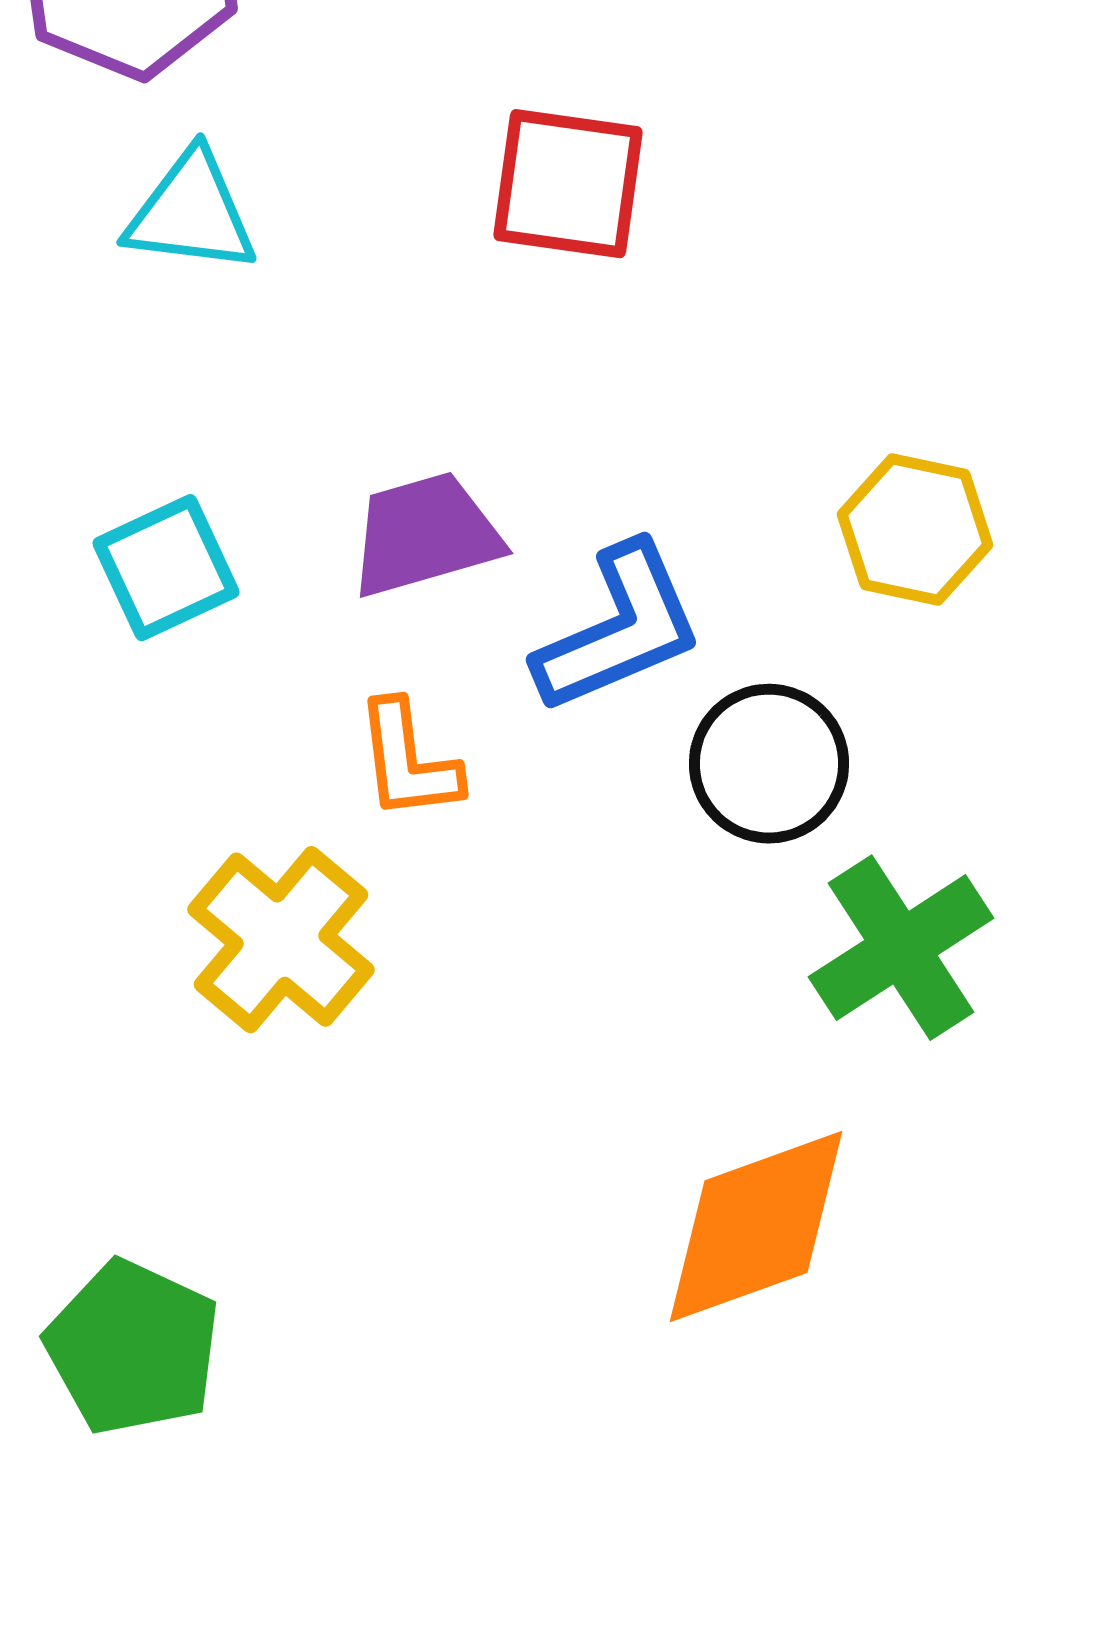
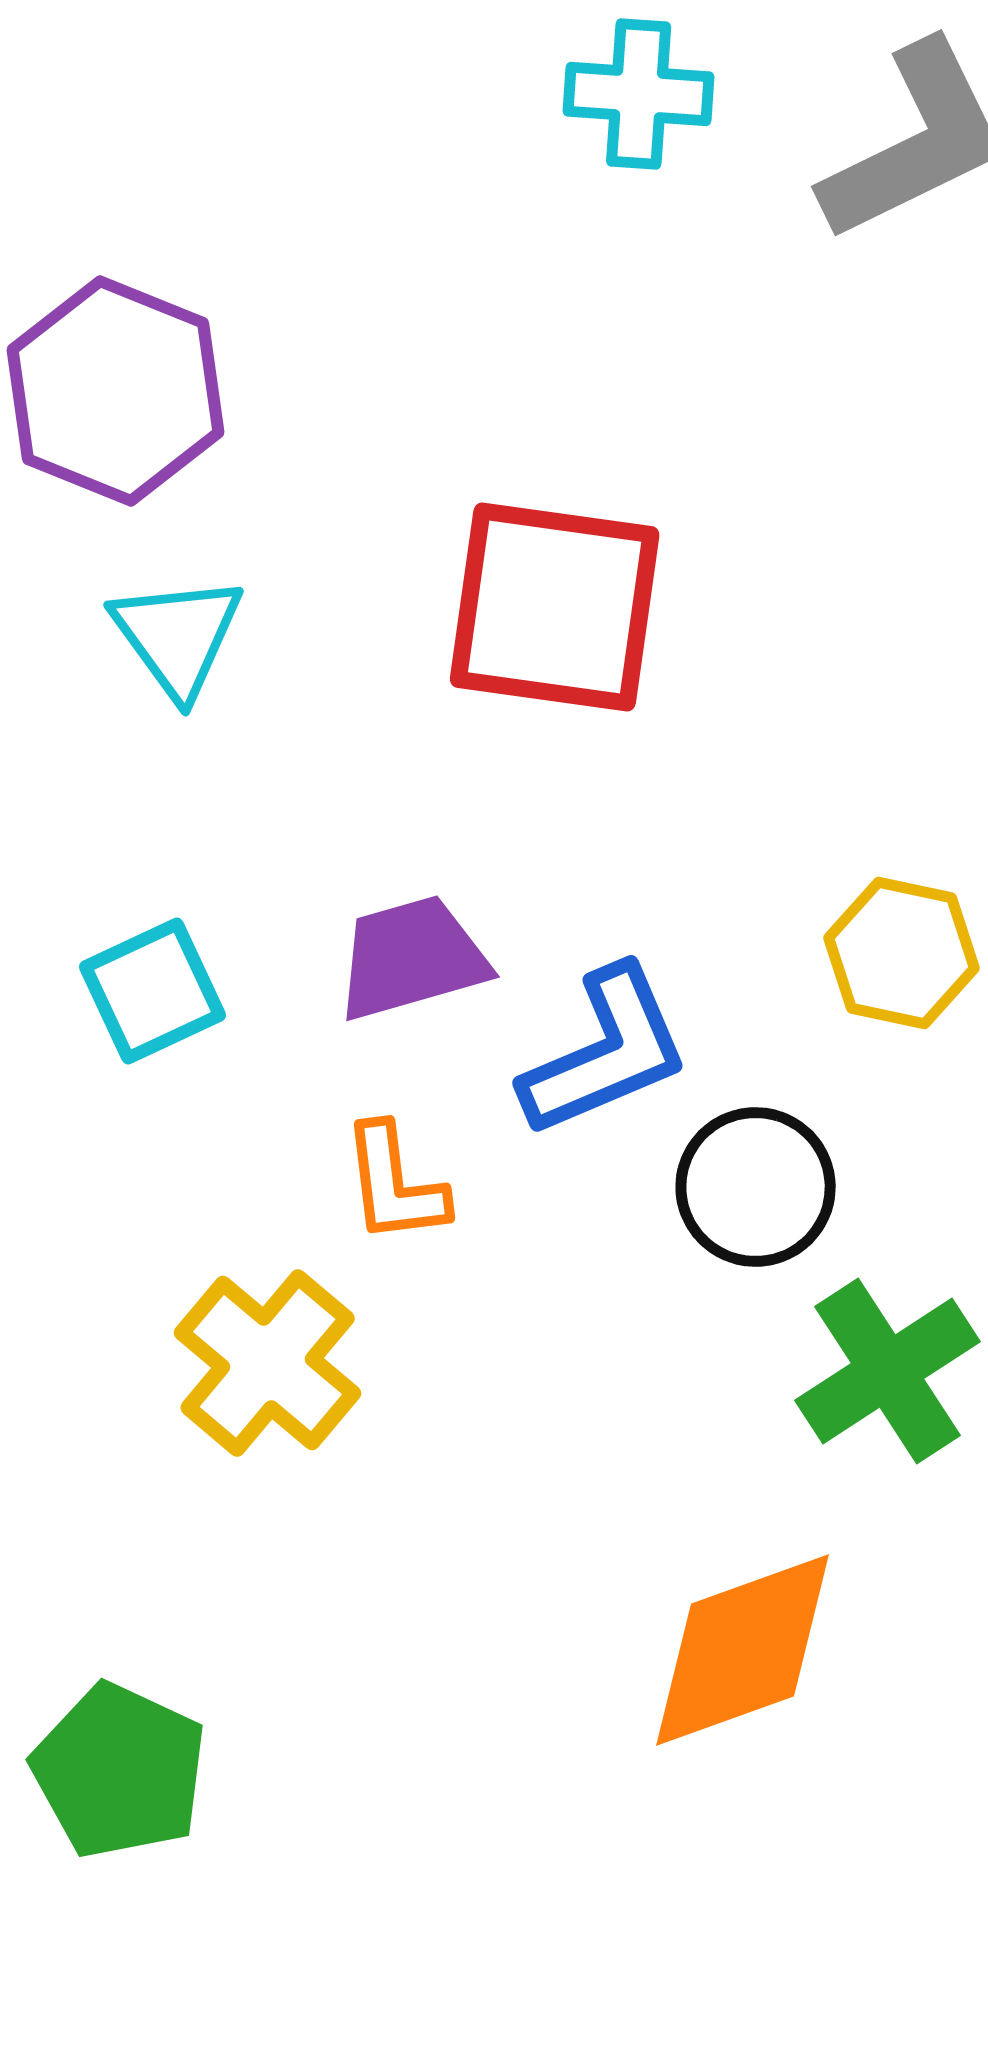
red square: (568, 184) -> (555, 607), size x1.4
cyan triangle: (191, 213) -> (178, 636), turned 47

